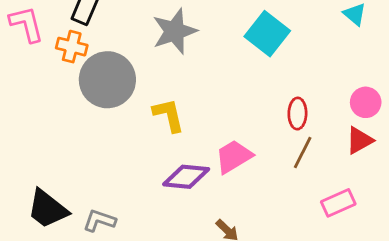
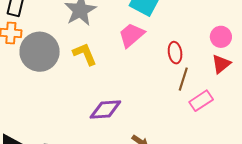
yellow L-shape: (169, 115) -> (85, 54), moved
pink trapezoid: (234, 157) -> (131, 35), moved
pink rectangle: (338, 203) -> (201, 101), moved

